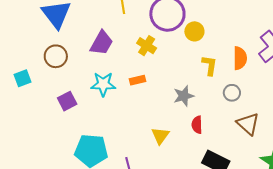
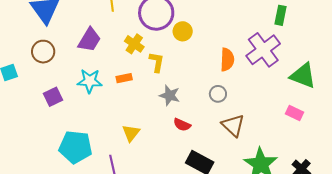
yellow L-shape: (209, 65) -> (157, 62), moved
gray star: (184, 96) -> (170, 95), turned 30
red semicircle: (197, 125) -> (182, 125), turned -66
yellow triangle: (160, 136) -> (131, 133), moved

